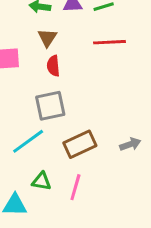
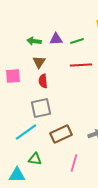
pink line: (75, 187) -> (74, 163), moved

